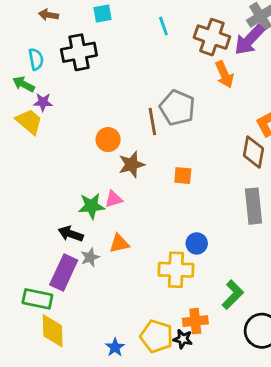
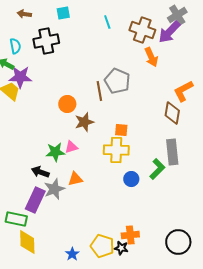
purple star: (43, 102) -> (20, 77), size x1.6
gray star: (90, 257) -> (54, 189), size x1.5
yellow cross: (176, 270) -> (116, 150), moved
green L-shape: (233, 295) -> (157, 169), moved

